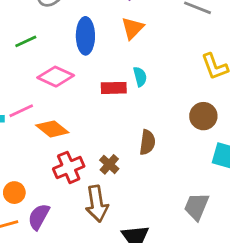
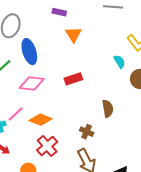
blue ellipse: (85, 36) -> (29, 52), moved
cyan semicircle: (140, 77) -> (119, 62), moved
red cross: (69, 167) -> (47, 146), moved

